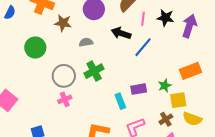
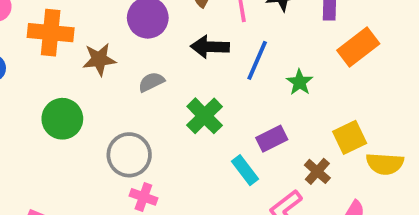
green cross: (94, 71) -> (205, 116), moved
orange rectangle: (191, 71) -> (358, 47), moved
green star: (165, 86) -> (300, 82), moved
pink cross: (65, 99) -> (143, 197), turned -32
brown cross: (166, 119) -> (317, 171), moved

